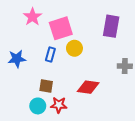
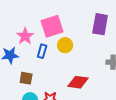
pink star: (33, 17) -> (25, 36), moved
brown square: (46, 86) -> (26, 78), moved

